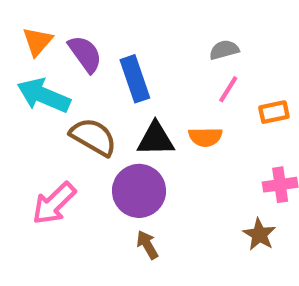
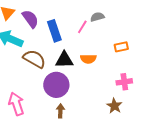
pink line: (228, 89) -> (82, 27), moved
pink arrow: (54, 203) -> (16, 104), moved, turned 115
brown arrow: (147, 245) -> (60, 111), turned 32

